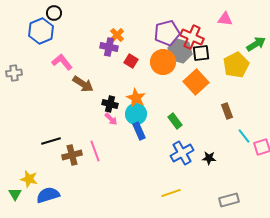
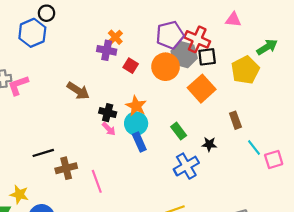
pink L-shape: (62, 62) -> (18, 85), moved, turned -70
pink line: (95, 151) -> (97, 181), moved
black star: (209, 158) -> (209, 144), moved

